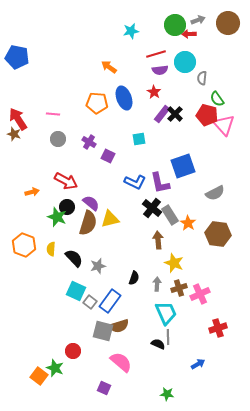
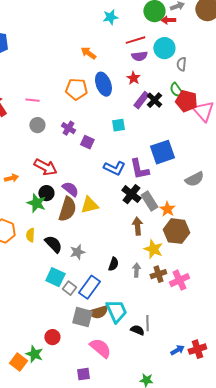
green semicircle: (217, 99) -> (176, 90), moved
brown hexagon: (218, 234) -> (176, 231), moved
cyan trapezoid: (166, 313) -> (116, 311), moved
red cross: (218, 328) -> (197, 349), moved
purple square: (104, 388) -> (83, 374), turned -32

